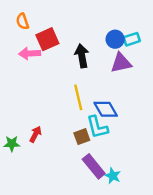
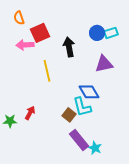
purple triangle: (121, 63) -> (104, 64), moved
yellow line: (78, 97) -> (47, 71), moved
brown square: (82, 137) -> (69, 115), turned -32

